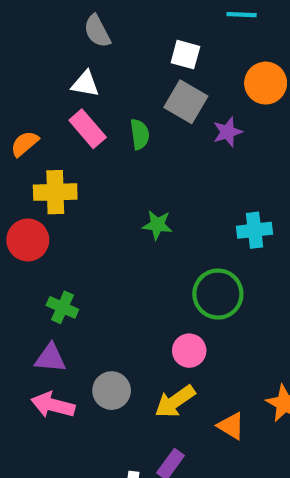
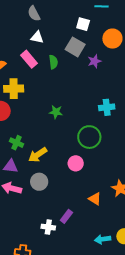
white square: (185, 55) -> (83, 24), moved
white triangle: (85, 84) -> (37, 37), moved
green star: (157, 225) -> (56, 112), moved
yellow arrow: (175, 401) -> (38, 155), moved

